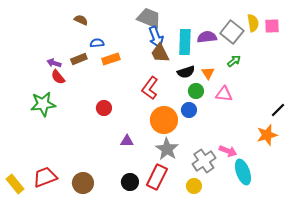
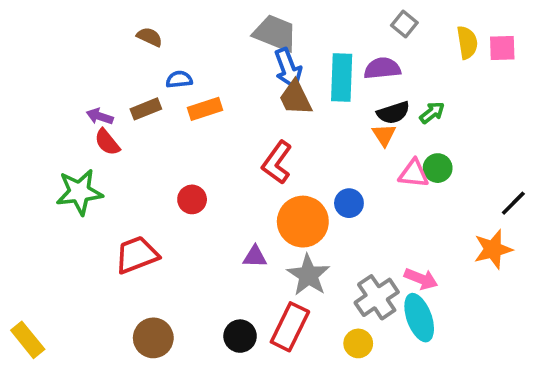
gray square: (232, 32) -> (404, 24), moved, size x0.6
black semicircle: (186, 72) -> (393, 113), moved
green circle: (196, 91) -> (438, 168), moved
purple triangle: (127, 141) -> (255, 257), moved
cyan ellipse: (243, 172) -> (419, 318), moved
red trapezoid: (45, 177) -> (137, 255), moved

